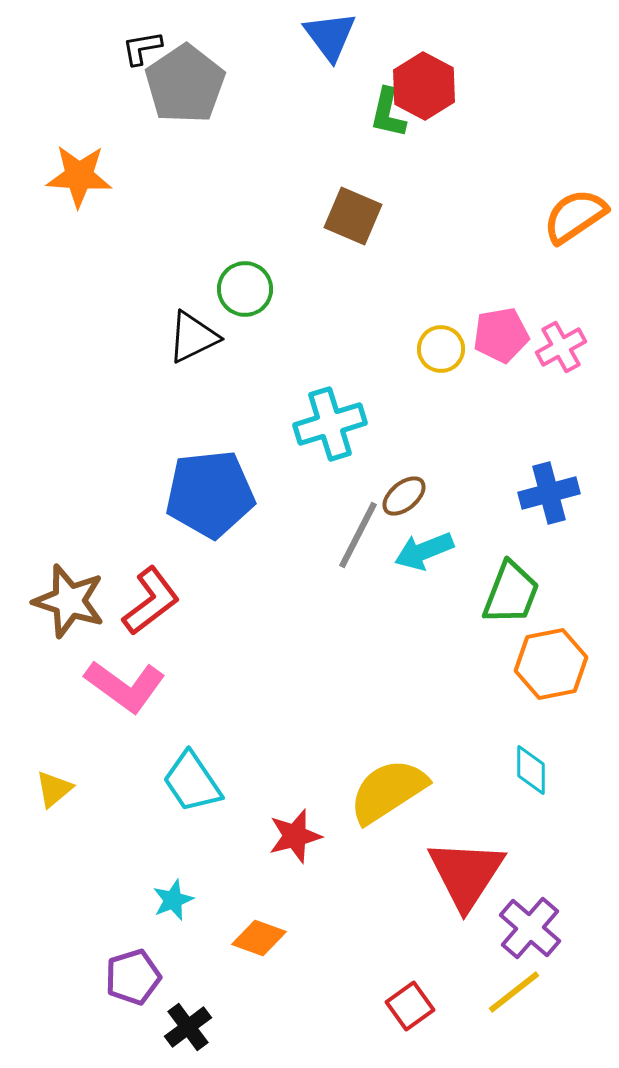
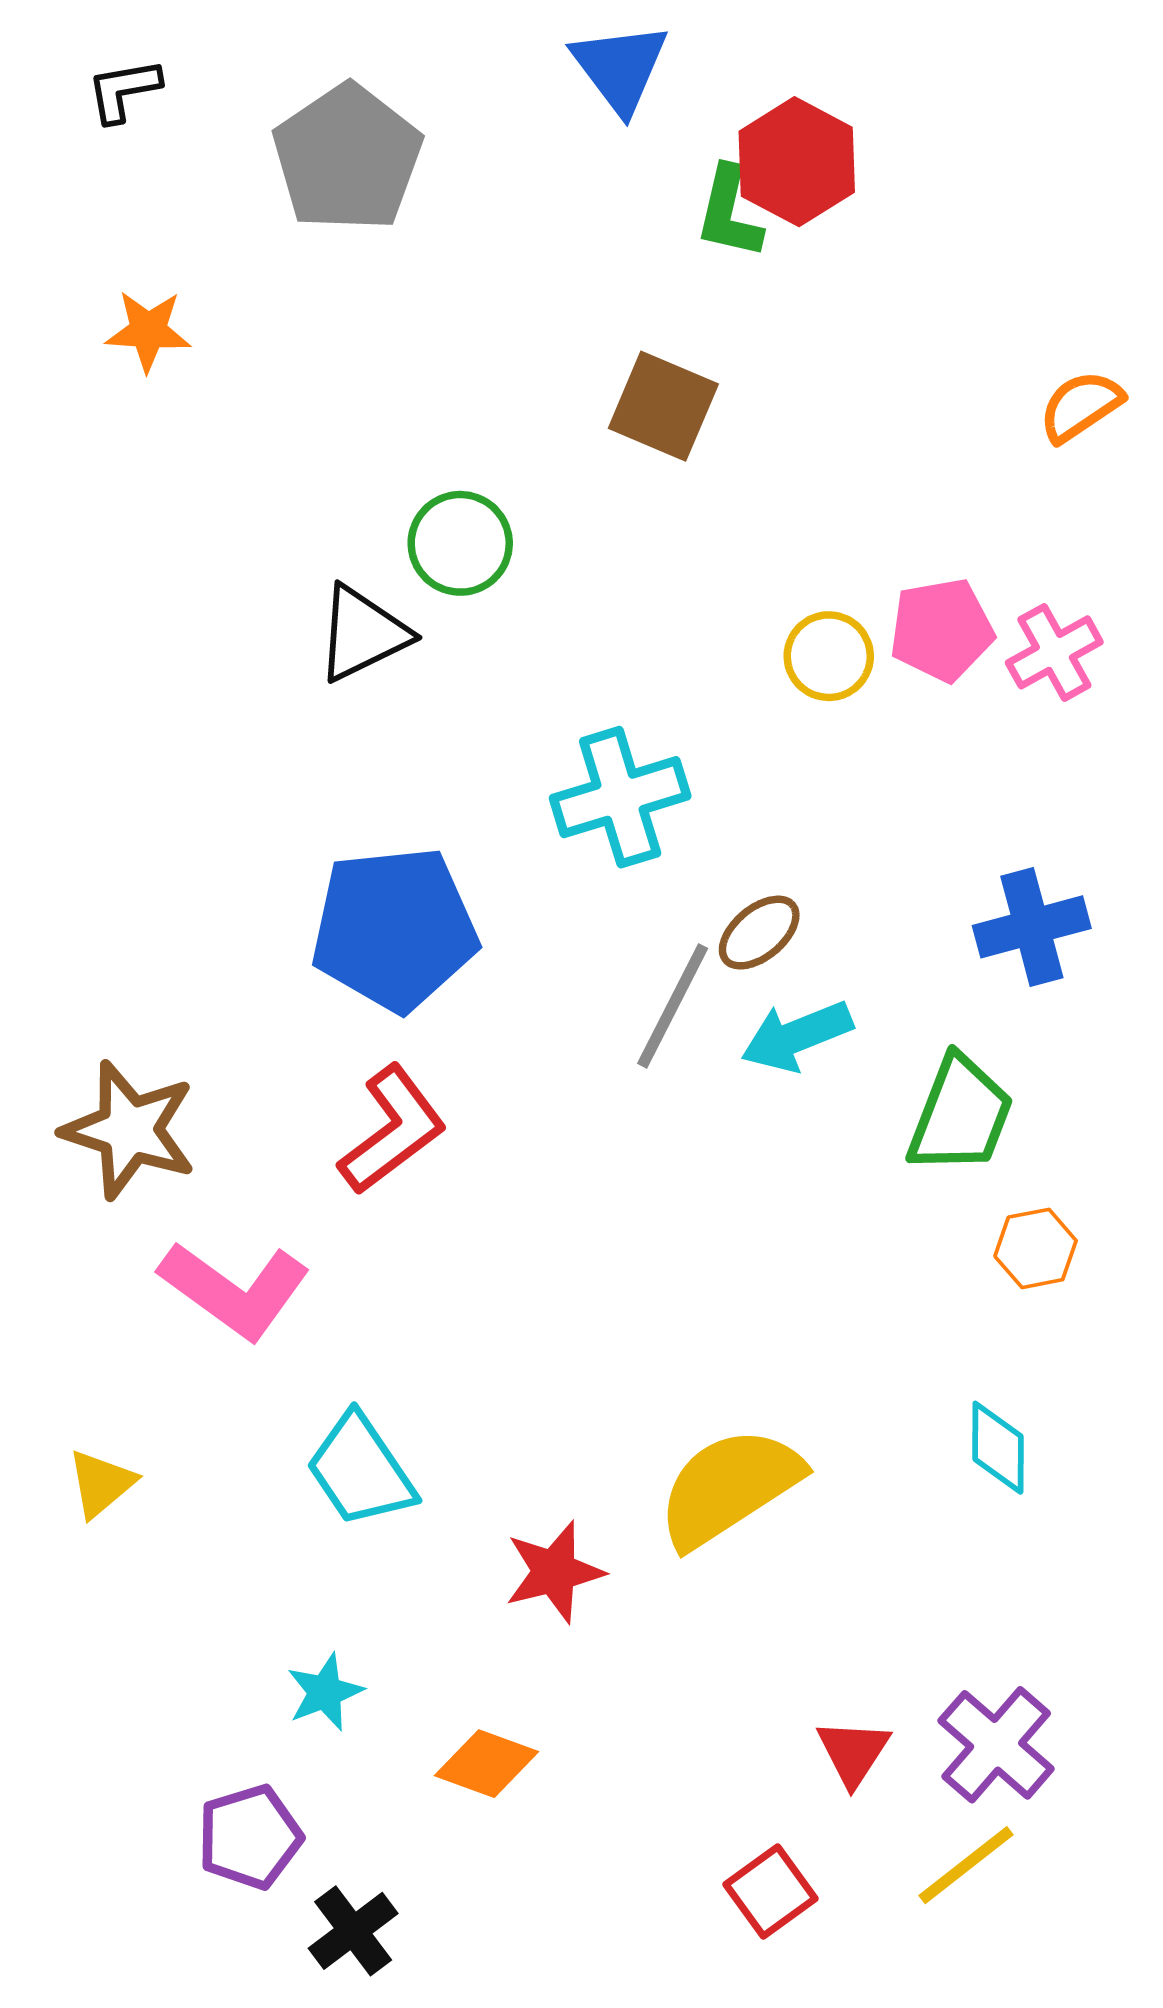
black L-shape: (142, 48) -> (124, 90), moved
orange star: (79, 176) -> (148, 331), size x0.7
orange semicircle: (575, 216) -> (1081, 406), size x0.7
red L-shape: (151, 601) -> (393, 1130), moved
orange hexagon: (551, 664) -> (1036, 1248), size x0.6
red triangle: (466, 874) -> (853, 1752), moved, size x0.5

